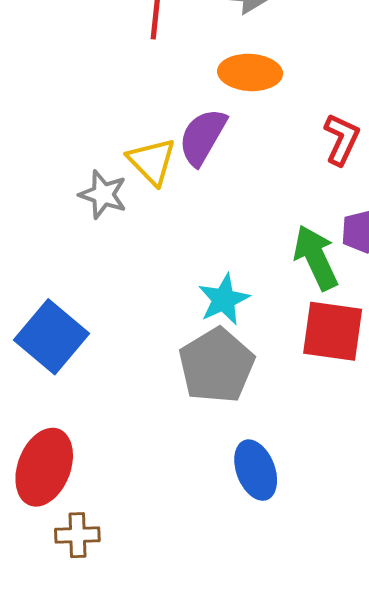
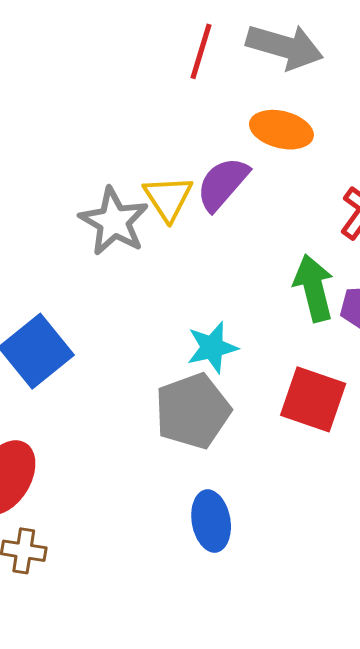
gray star: (103, 195) -> (114, 221), size x1.4
green arrow: (316, 258) -> (314, 288), moved

